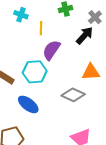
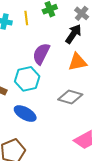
yellow line: (41, 28) -> (26, 18), moved
orange triangle: (91, 72) -> (77, 62), moved

